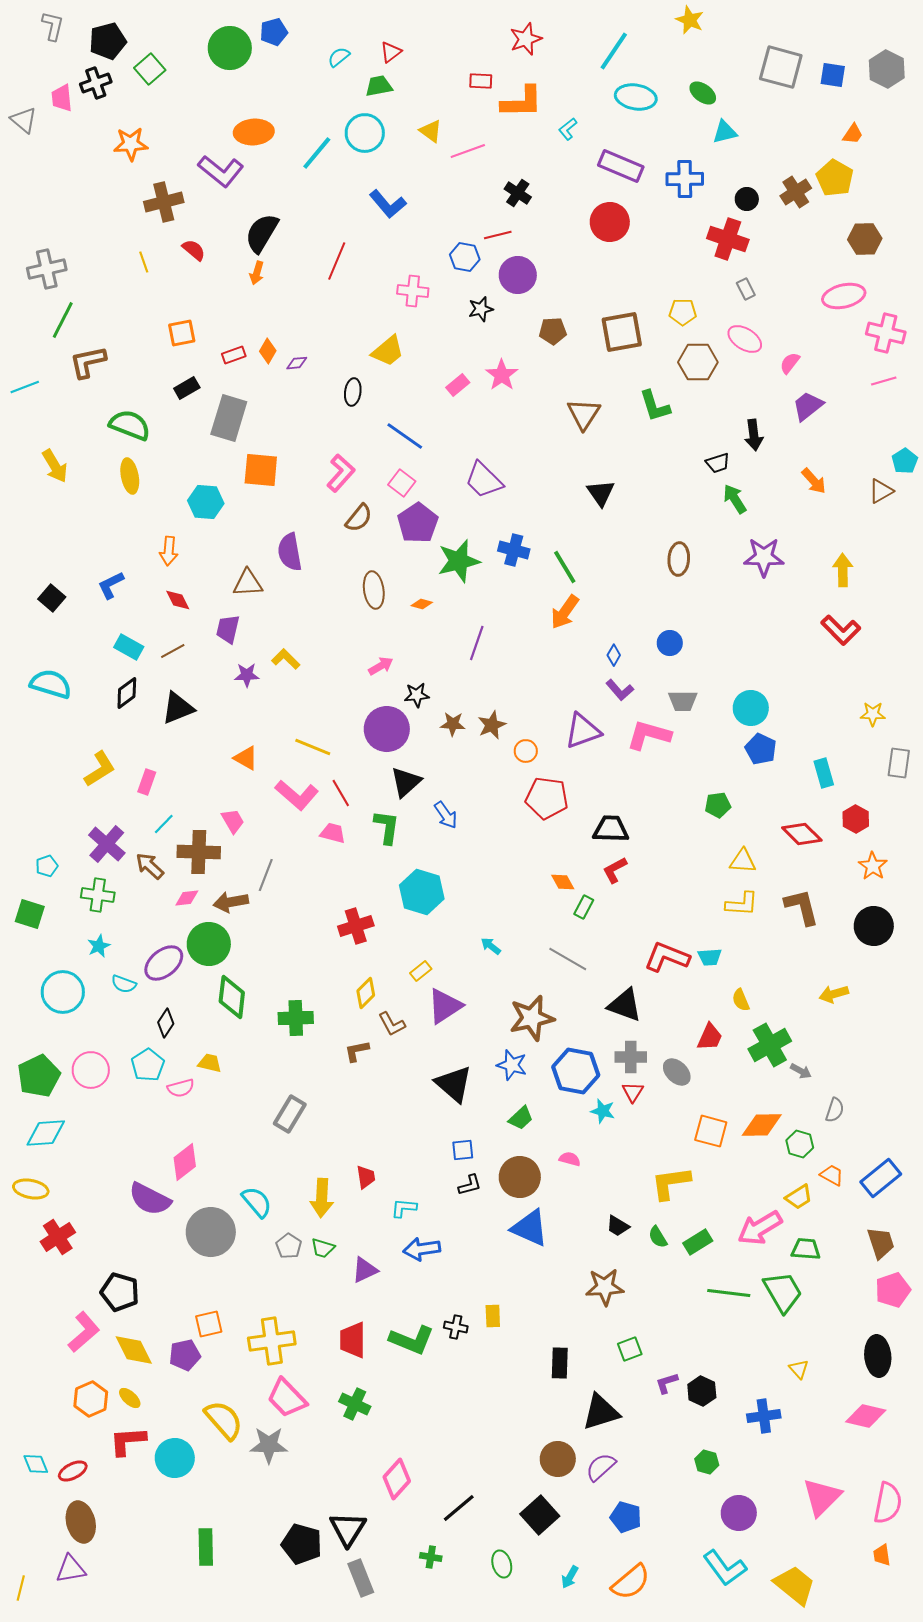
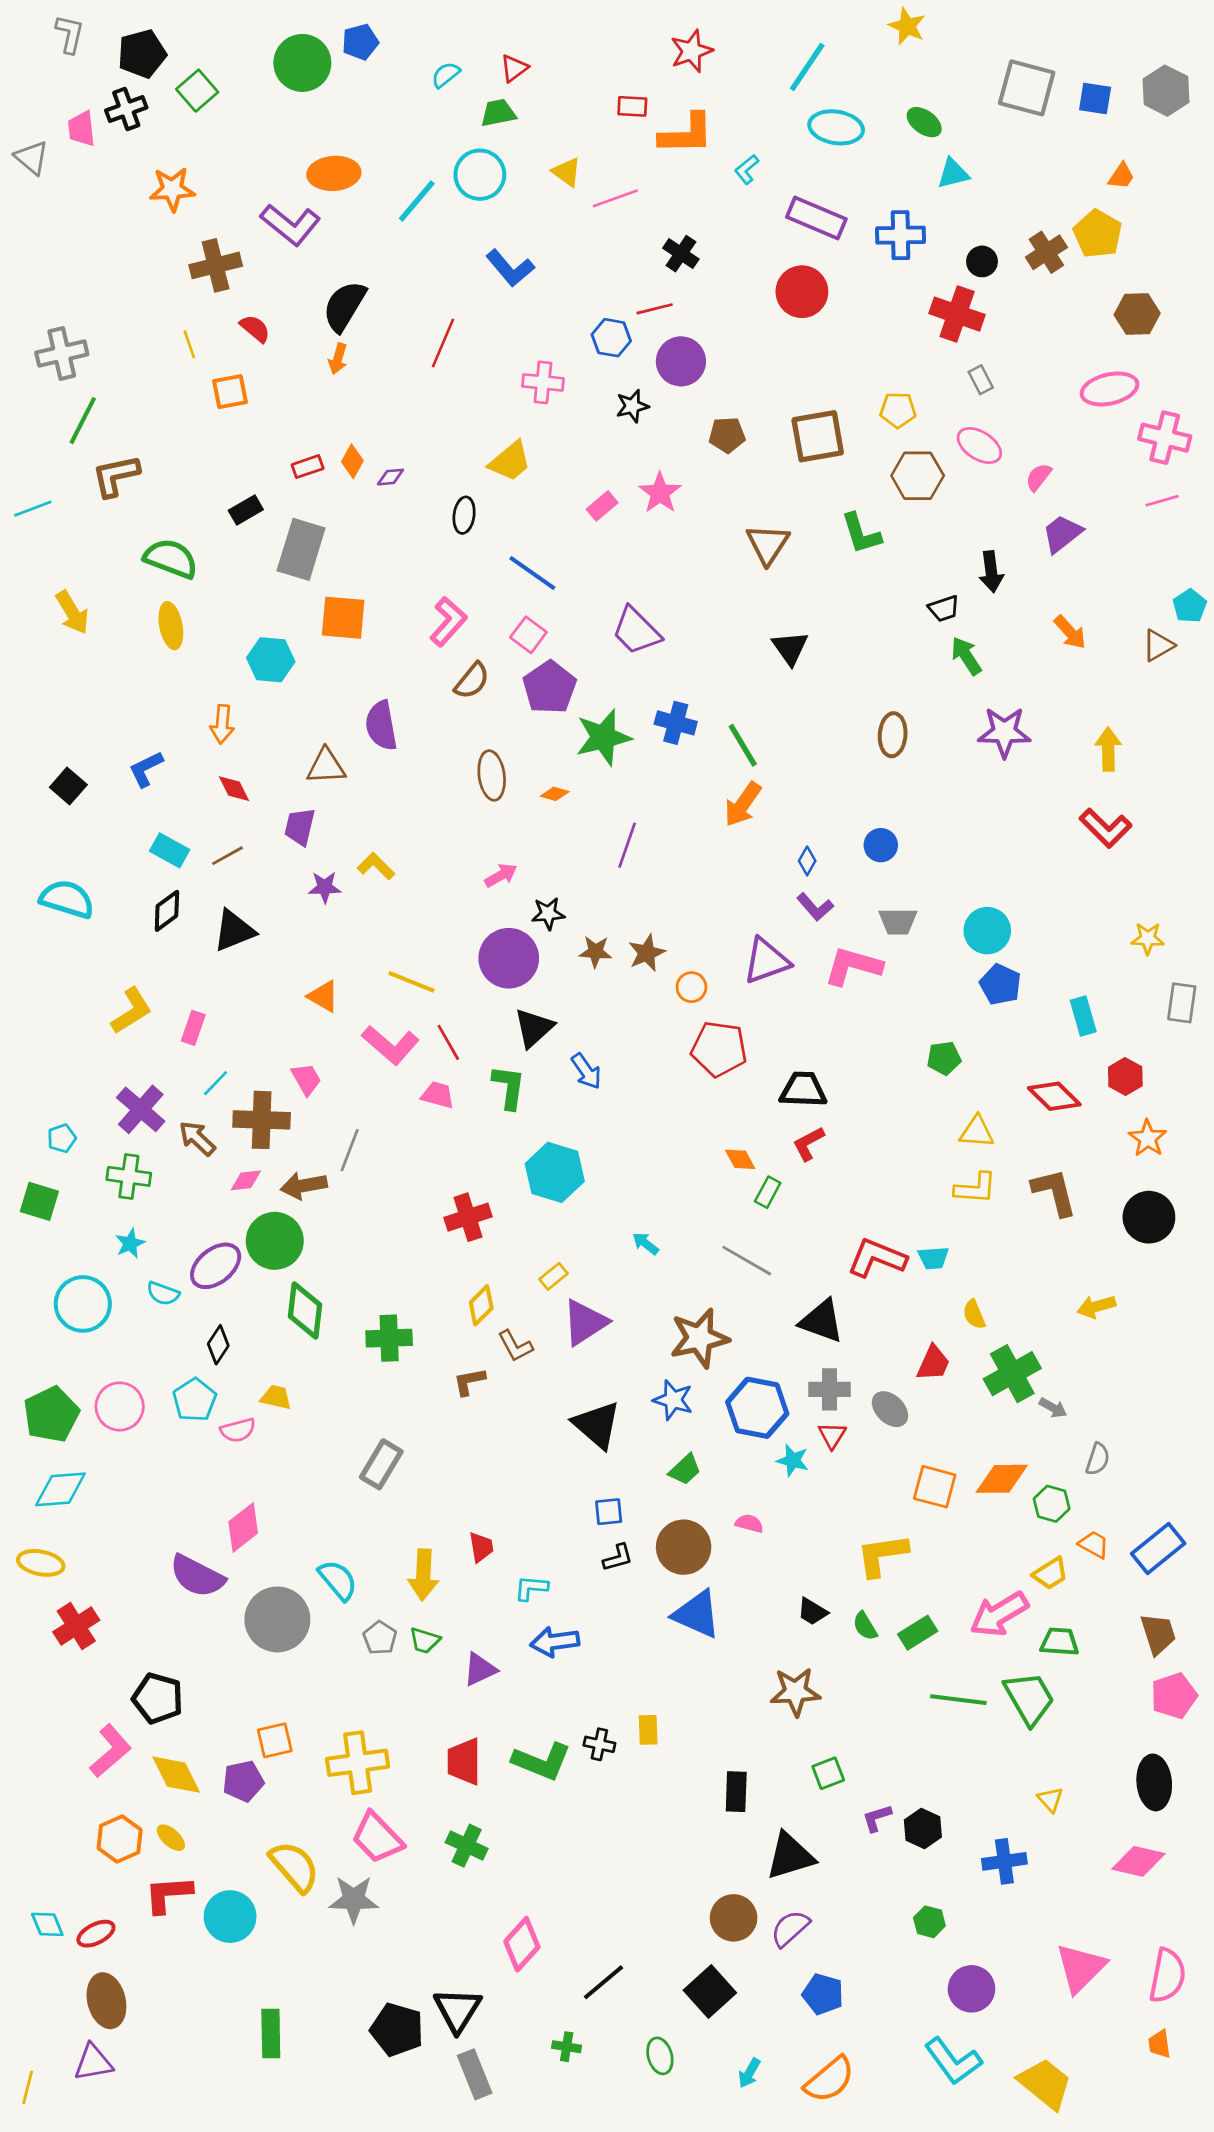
orange square: (182, 333) -> (230, 392), moved

